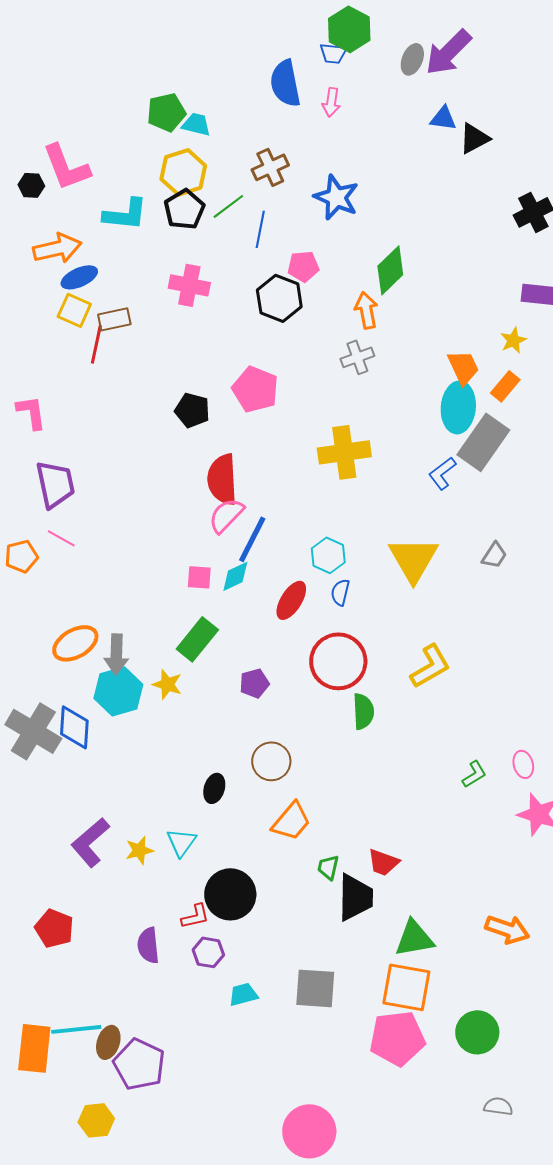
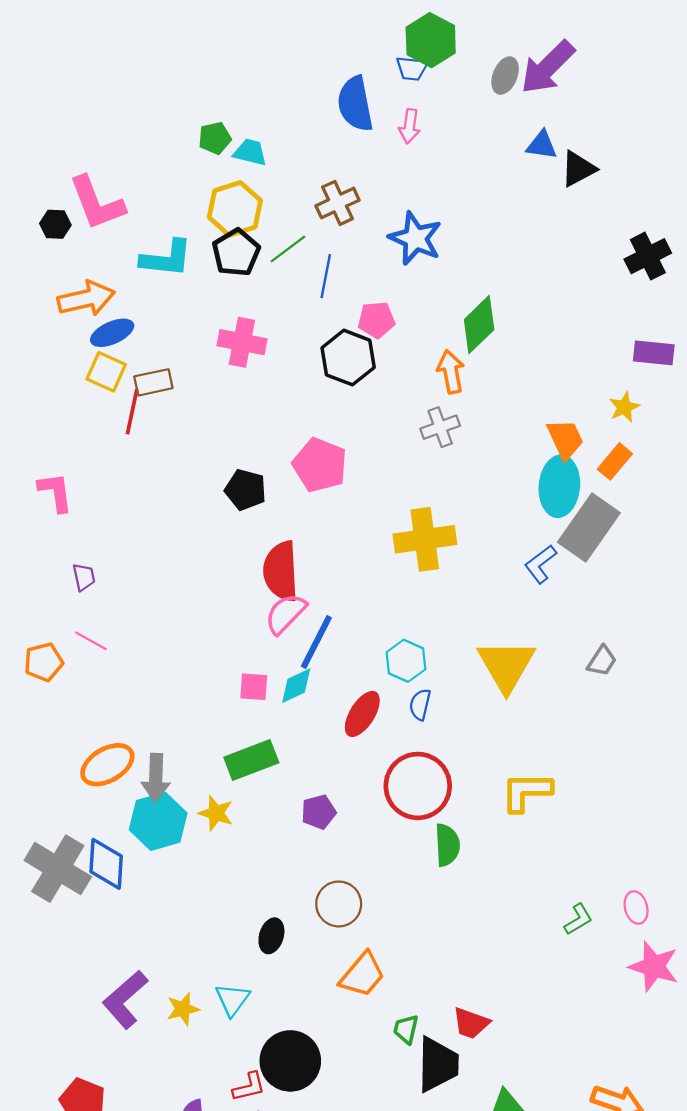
green pentagon: (166, 112) -> (215, 138), size x0.7
purple trapezoid: (55, 484) -> (84, 577), size x0.5
green rectangle: (197, 639) -> (251, 760), turned 30
yellow L-shape: (430, 666) -> (526, 792), turned -150

